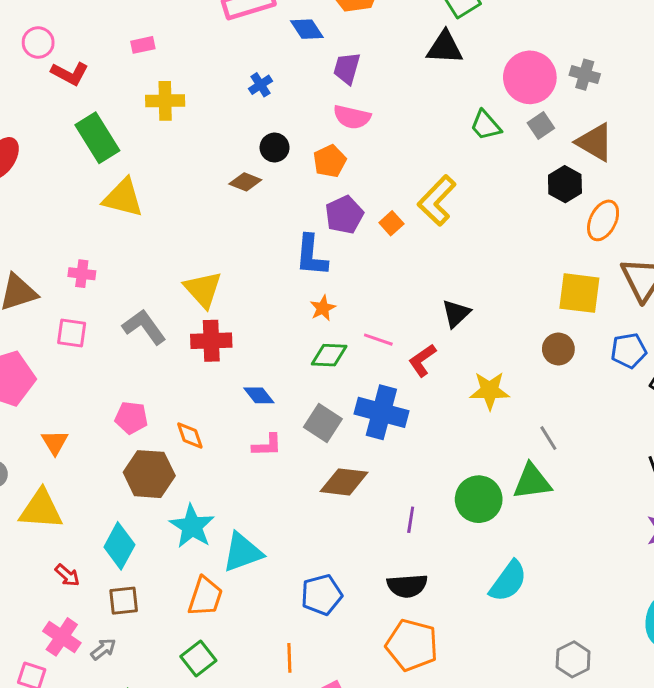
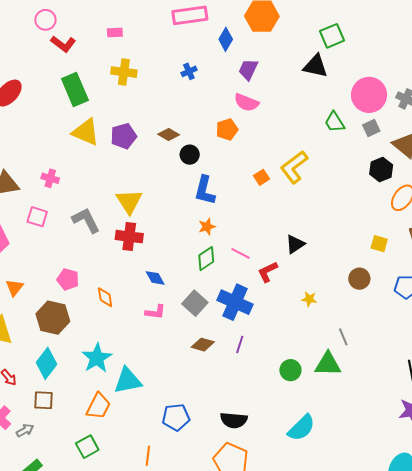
blue diamond: (307, 29) -> (226, 39), turned 55
black circle: (275, 147) -> (190, 155), moved
purple pentagon: (344, 215) -> (124, 136), moved
yellow square: (579, 293) -> (379, 244), size x0.6
green diamond: (329, 355) -> (206, 259), turned -45
yellow star: (490, 391) -> (309, 299), size x0.6
brown hexagon: (149, 474) -> (53, 318), moved
brown diamond: (344, 482) -> (203, 345), size x0.7
green circle: (479, 499) -> (290, 370), size x0.7
purple line: (411, 520) -> (240, 344), moved

